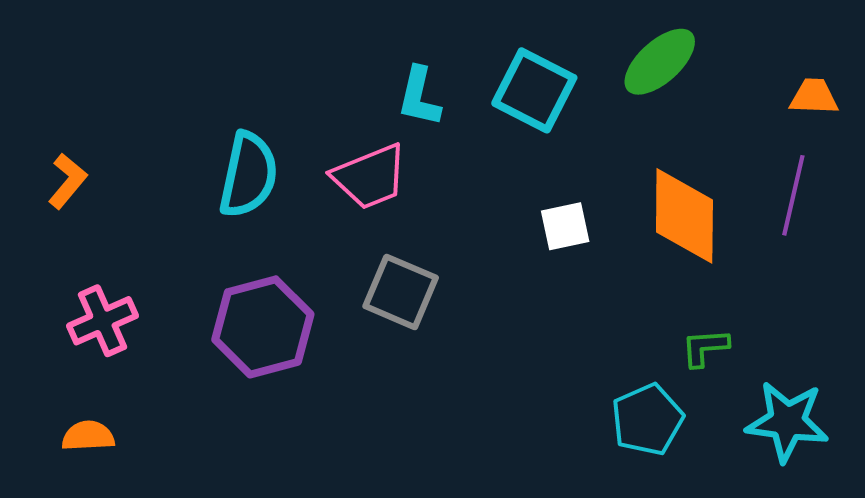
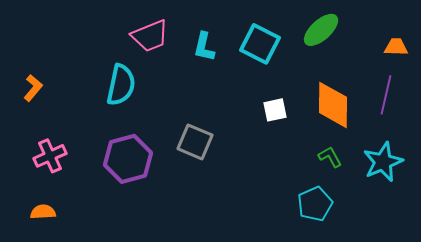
pink trapezoid: (370, 177) -> (150, 36), moved
green L-shape: (705, 348) -> (330, 157), moved, turned 65
cyan star: (787, 422) -> (383, 162), moved, turned -30

